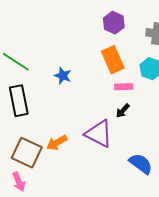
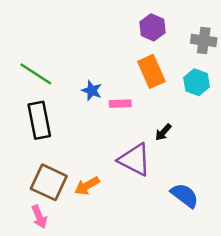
pink rectangle: (124, 87) -> (120, 104), moved
orange arrow: (57, 143) -> (87, 186), moved

